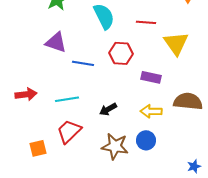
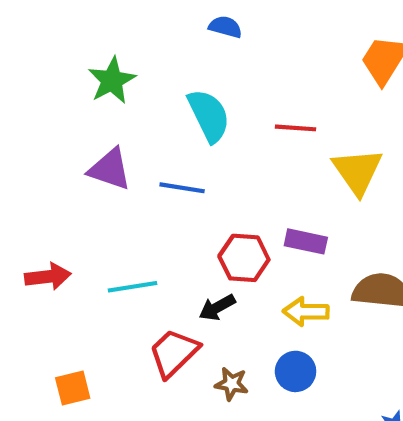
red hexagon: (121, 53) -> (244, 258), moved
blue line: (83, 63) -> (182, 188), moved
red trapezoid: (69, 131) -> (174, 353), moved
brown star: (115, 146) -> (232, 384), size x0.6

